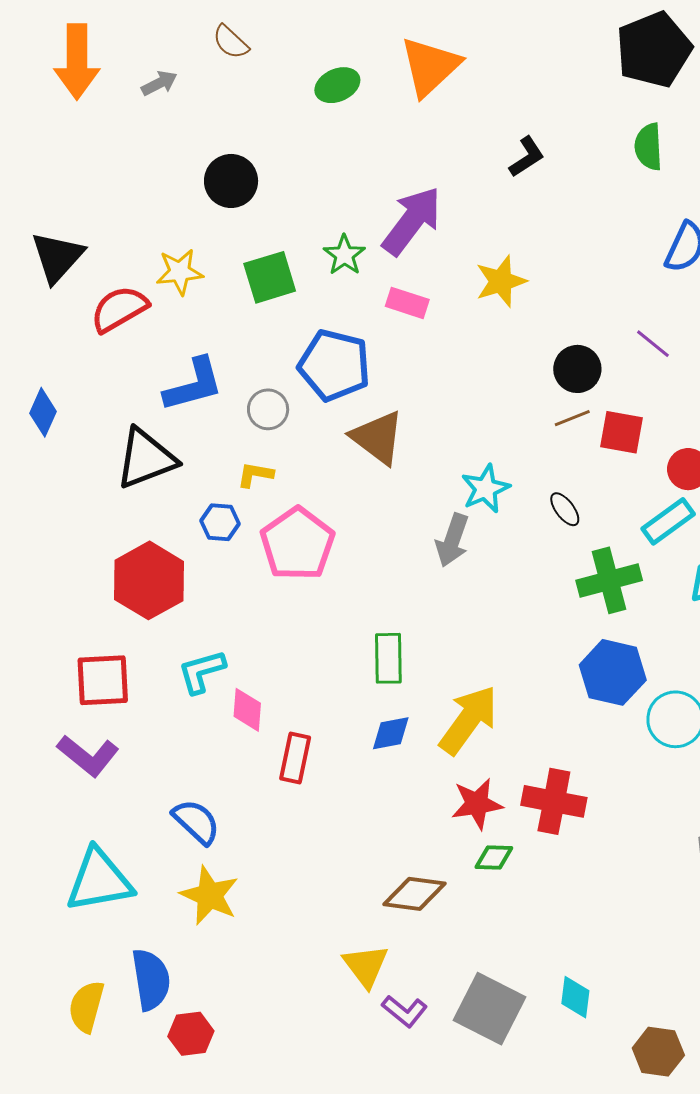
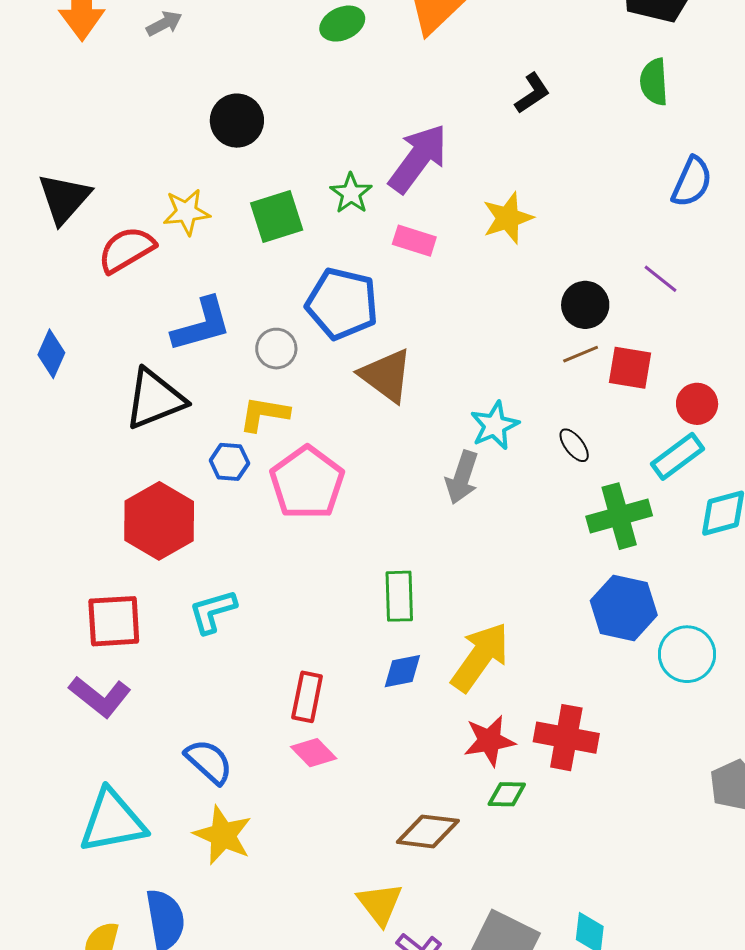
yellow L-shape: (255, 475) -> (264, 414), size x1.4
pink diamond: (247, 710) -> (314, 753), moved, turned -48

